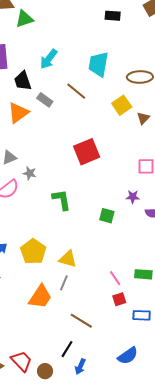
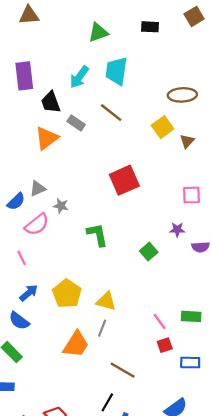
green triangle: (24, 19) -> (98, 32), moved
cyan trapezoid: (98, 64) -> (117, 71), moved
green square: (107, 216) -> (149, 252), turned 35

